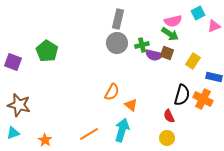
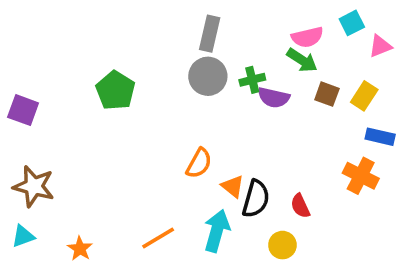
green pentagon: (47, 51) -> (115, 90), moved
brown square: (167, 53) -> (327, 94), moved
yellow rectangle: (193, 61) -> (364, 96), moved
black semicircle: (182, 95) -> (256, 199), moved
yellow circle: (167, 138) -> (282, 245), moved

